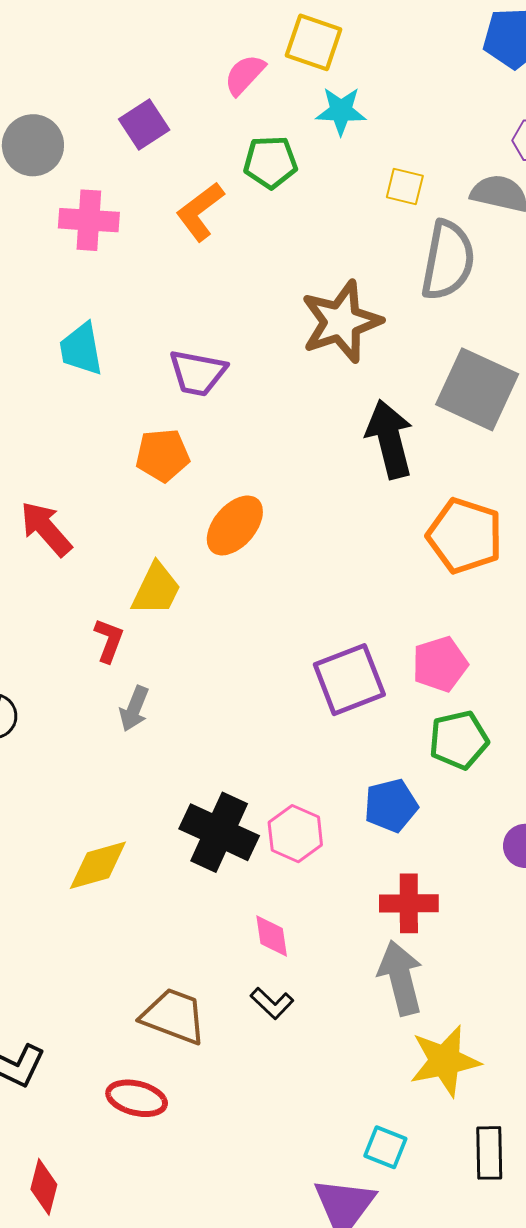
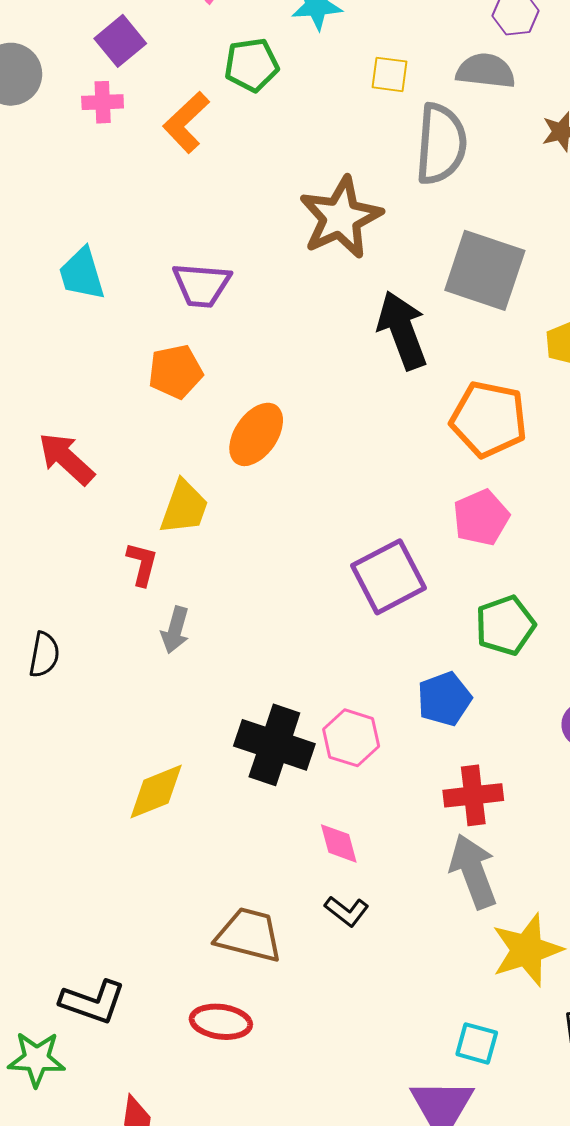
pink cross: (89, 220) -> (103, 102), moved, size x0.7
pink pentagon: (440, 664) -> (481, 518), moved

